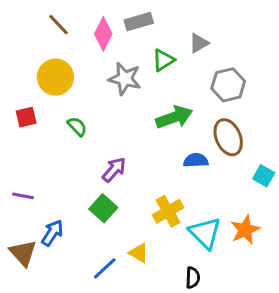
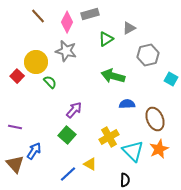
yellow circle: (55, 77) -> (36, 62), moved
gray star: (125, 79) -> (66, 51), moved
red square: (26, 117) -> (17, 76), turned -32
green arrow: (174, 117) -> (113, 76), turned -145
brown ellipse: (228, 137) -> (155, 119), moved
cyan square: (264, 176) -> (171, 79), moved

